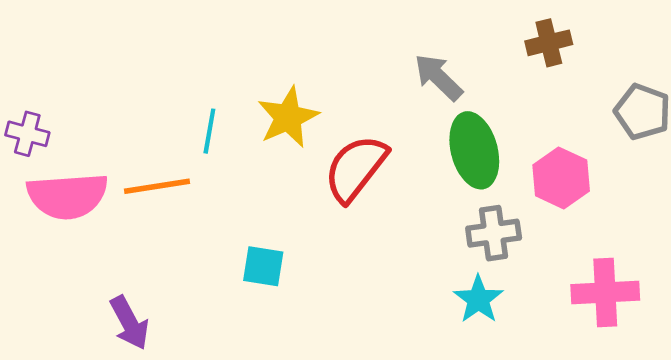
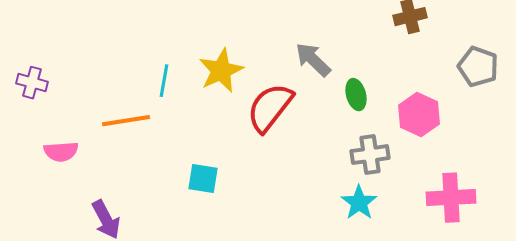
gray arrow: (438, 77) -> (313, 60), moved
green ellipse: (474, 150) -> (356, 95), size x0.6
pink semicircle: (67, 196) -> (61, 152), moved, size x0.6

